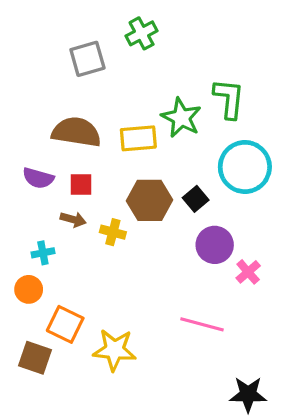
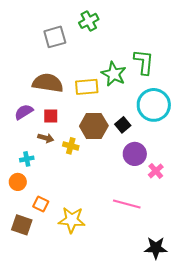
purple semicircle: (38, 178) -> (24, 112), turned 132
orange square: (65, 324) -> (41, 204), size x0.7

